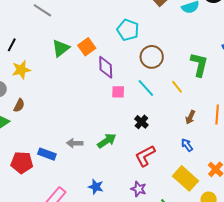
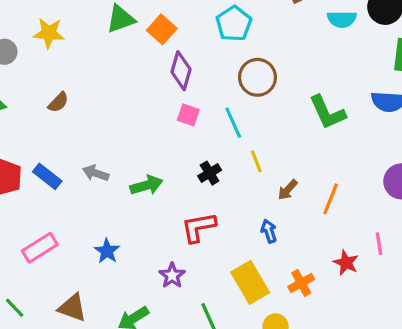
orange square: (87, 47) -> (162, 29), turned -30
green L-shape: (199, 65) -> (327, 112), turned 125
yellow line: (177, 87) -> (256, 161), moved
brown semicircle: (19, 105) -> (58, 102), moved

